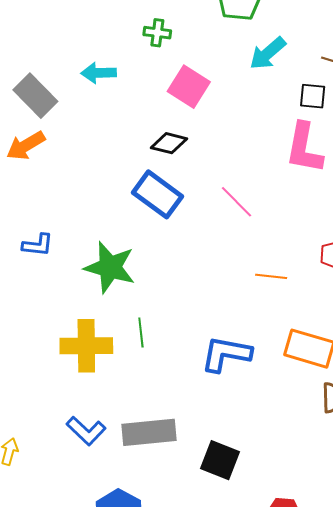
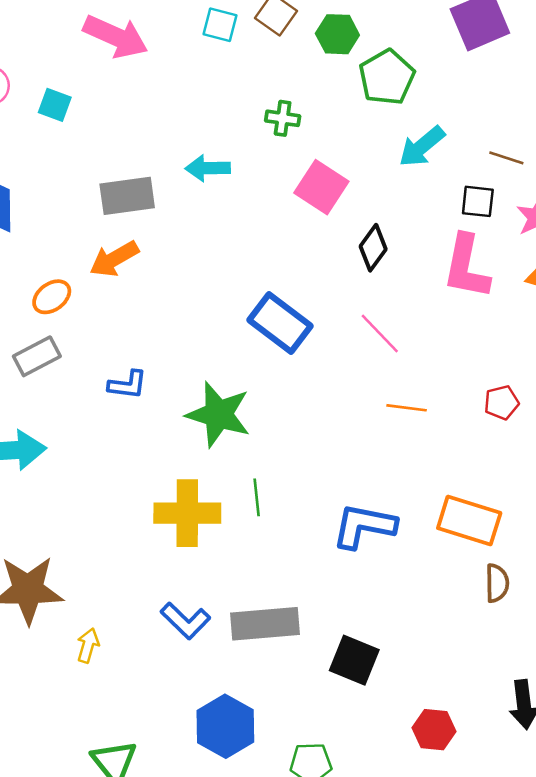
gray rectangle: (35, 96) -> (127, 196), turned -54
black diamond: (169, 143) -> (373, 248), moved, turned -69
orange line: (271, 276) -> (407, 408), moved

